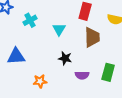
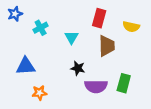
purple semicircle: (82, 75) -> (96, 86), size x1.5
orange star: (40, 81) -> (39, 93), moved

